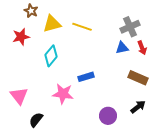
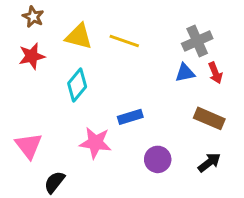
brown star: (31, 11) -> (33, 17), moved
yellow triangle: (52, 24) -> (79, 36), turned 30
purple circle: (108, 116) -> (158, 159), moved

